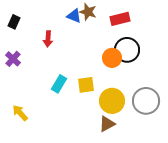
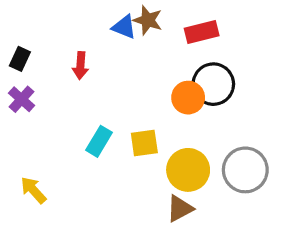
black rectangle: (14, 22) -> (20, 59), moved

